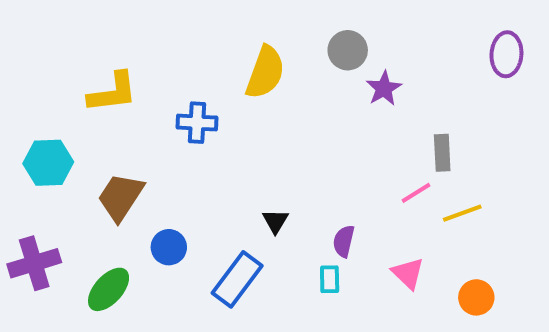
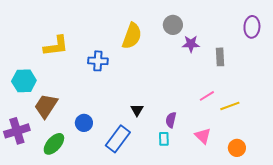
purple star: (384, 88) -> (191, 44), turned 30
gray rectangle: (442, 153) -> (220, 57), moved
brown trapezoid: (121, 197) -> (46, 106), moved

